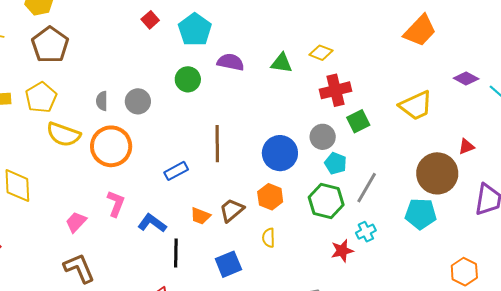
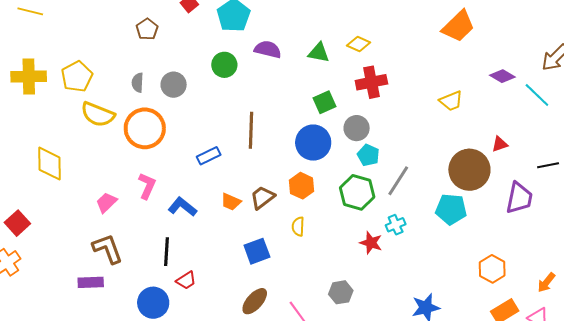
brown pentagon: (50, 45) -> (147, 29), moved, size x0.6
yellow trapezoid: (416, 106) -> (451, 101), size x0.7
green square: (358, 121) -> (325, 102), moved
red star: (342, 251) -> (371, 243), turned 30
black line: (176, 253) -> (167, 252), moved

